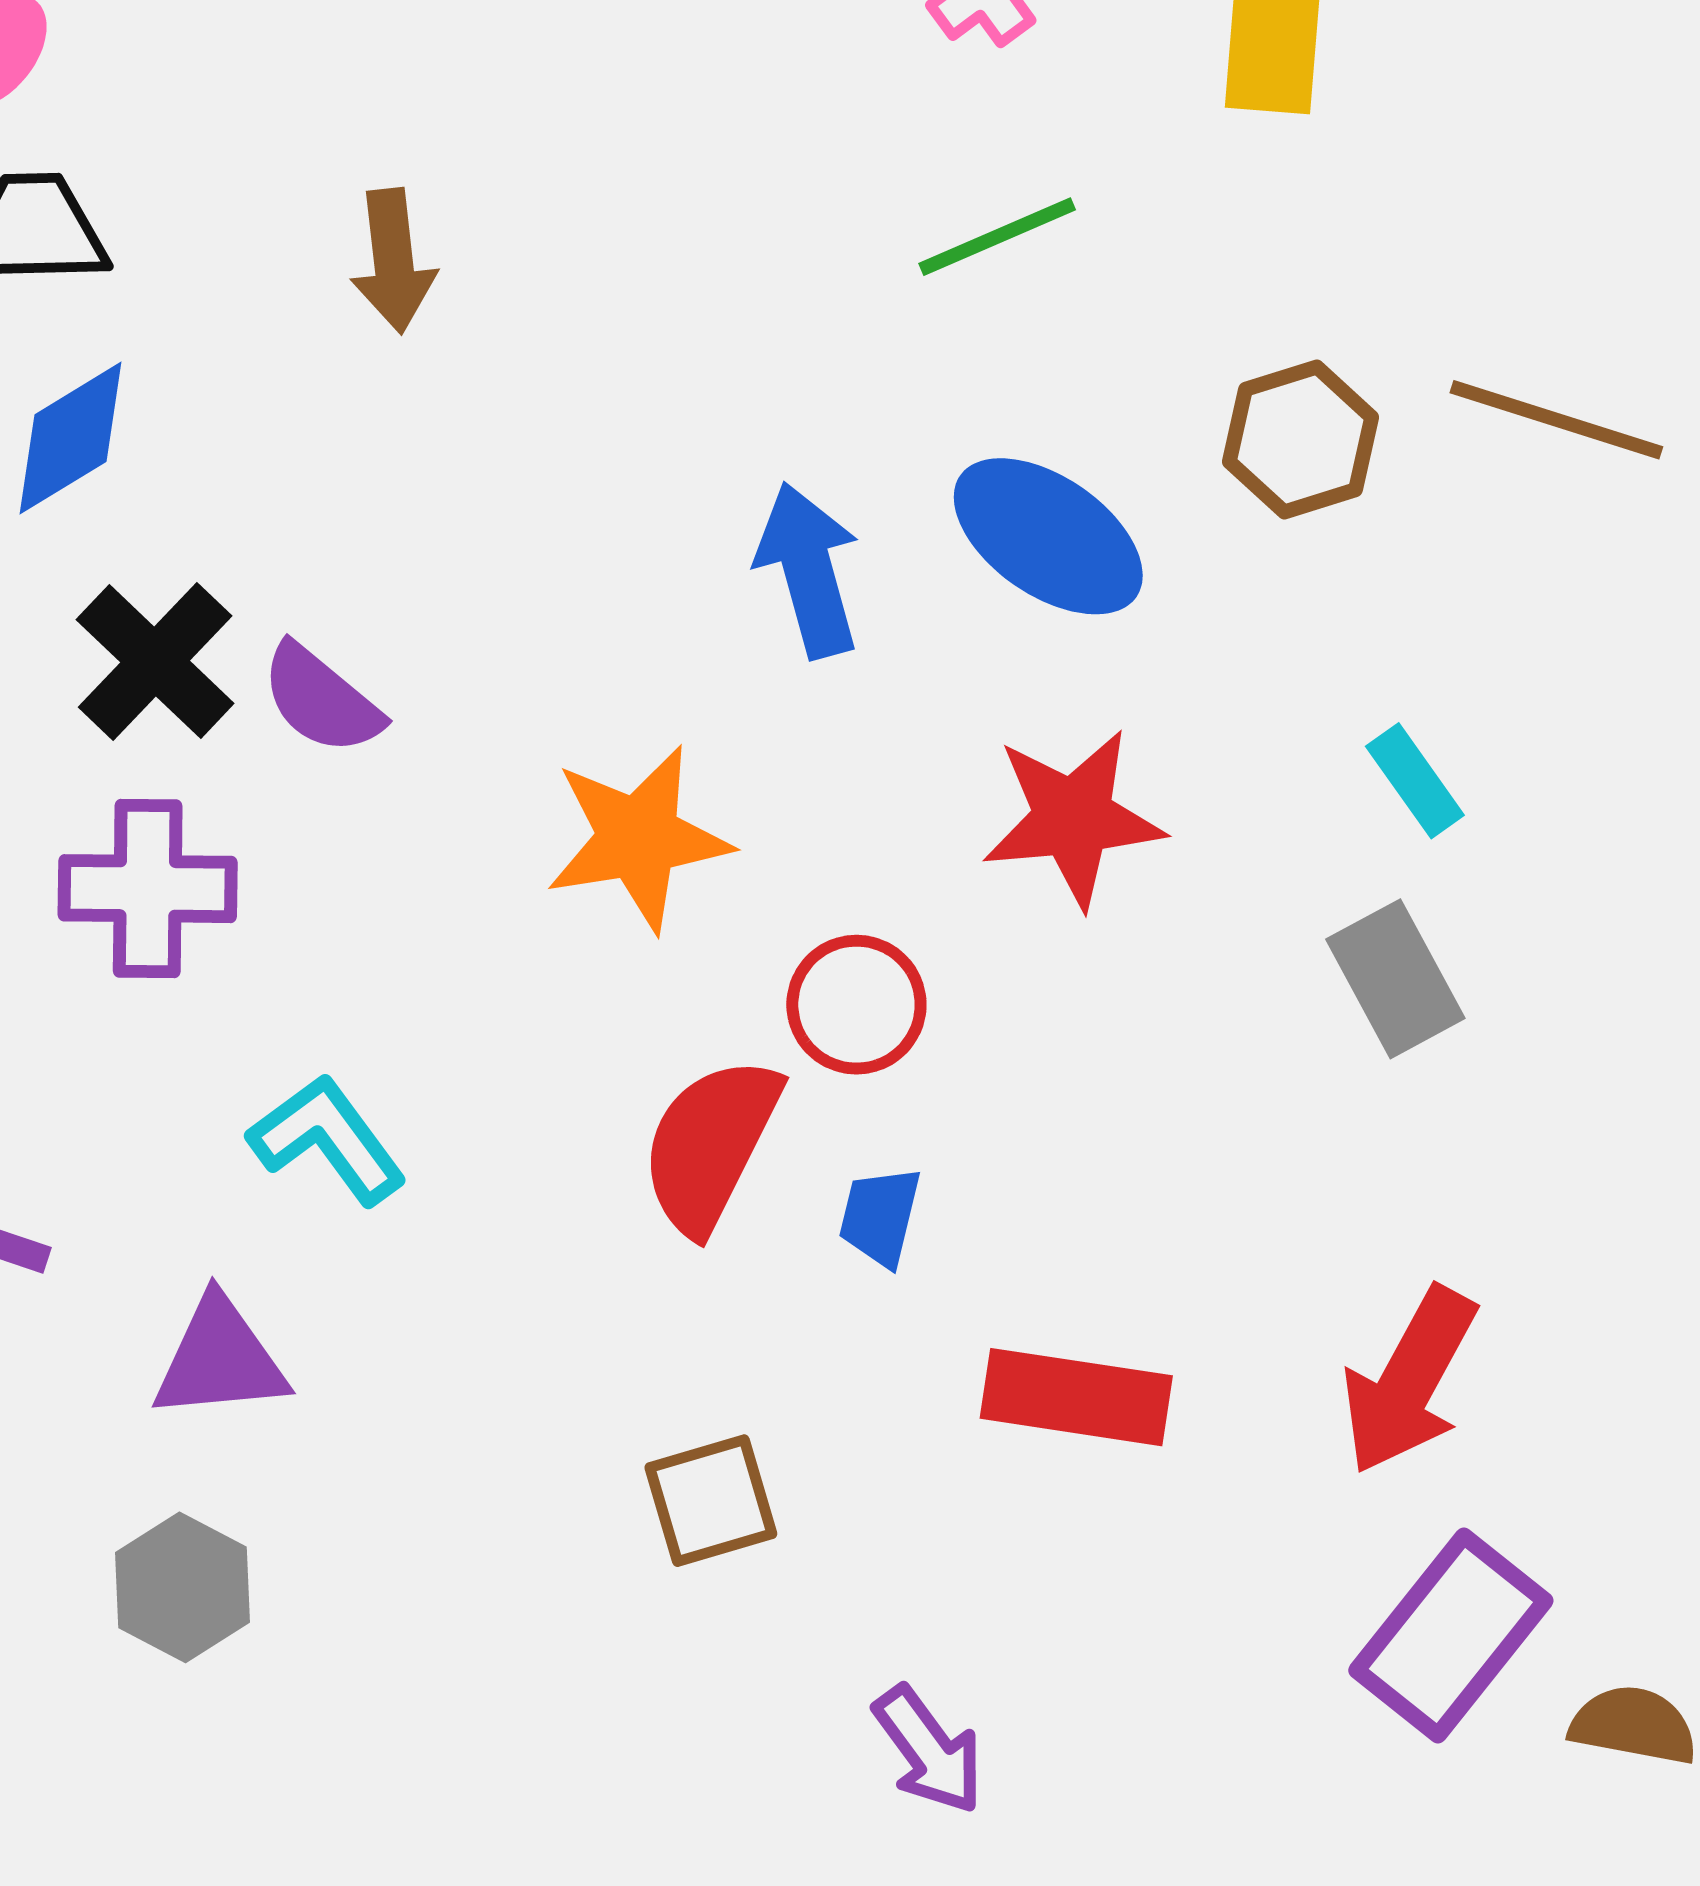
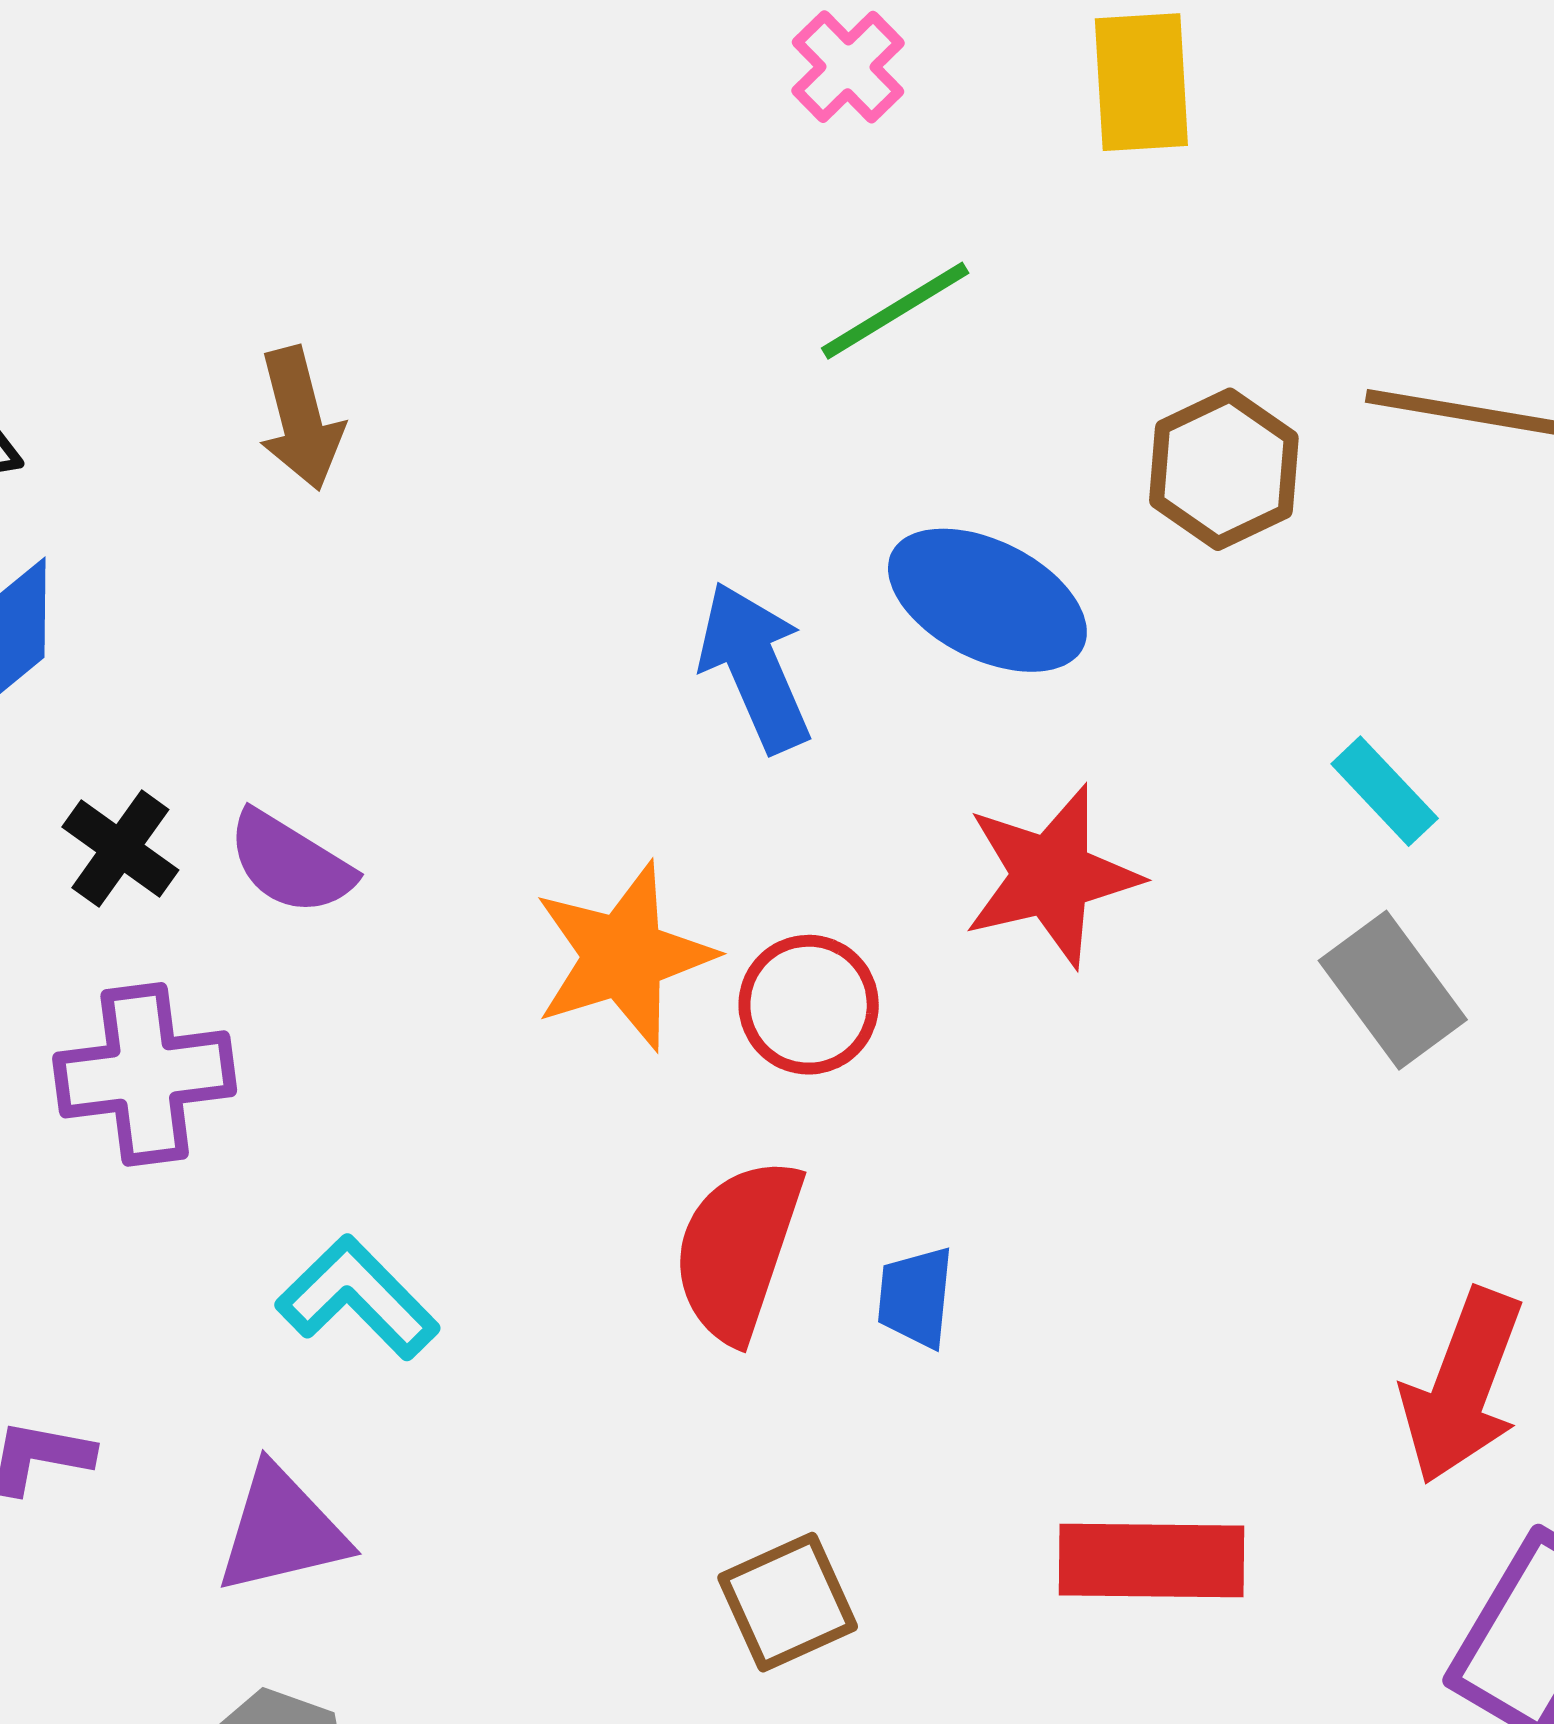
black cross: (155, 662) -> (120, 849), size x0.7
red circle: (856, 1005) -> (809, 1005), moved
red rectangle: (1076, 1397) -> (1151, 1561), moved

